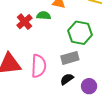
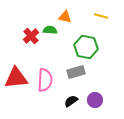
black semicircle: (67, 79) -> (71, 101), moved

